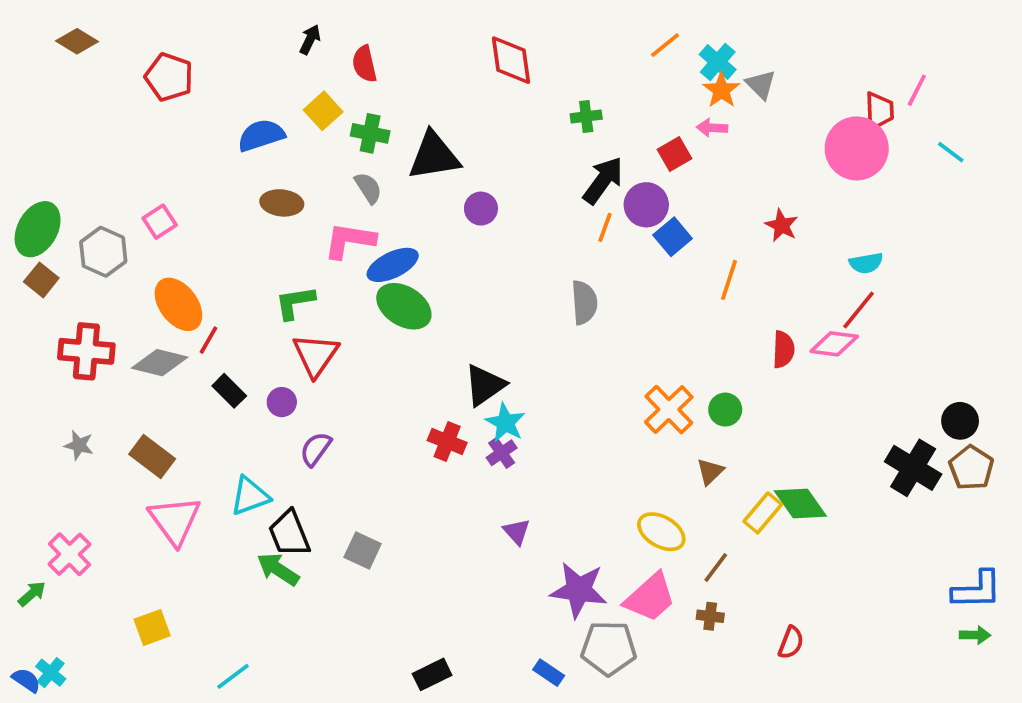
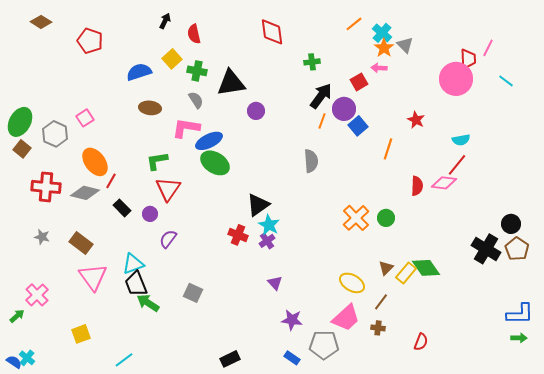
brown triangle: (710, 472) -> (386, 268), moved
black trapezoid: (289, 534) -> (136, 284), moved
purple star: (579, 590) -> (292, 320), moved, size x0.7

